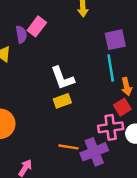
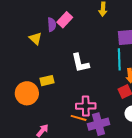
yellow rectangle: (62, 101) -> (47, 81), moved
pink cross: (111, 127) -> (86, 106), moved

